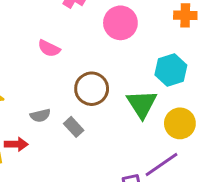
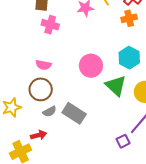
pink circle: (120, 23) -> (91, 66), moved
brown circle: (92, 89) -> (41, 89), moved
gray rectangle: (74, 127) -> (74, 113), size x1.6

